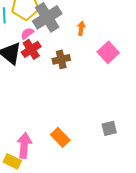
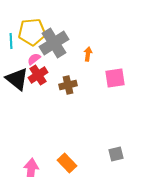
pink square: (108, 52) -> (115, 78), turned 35

